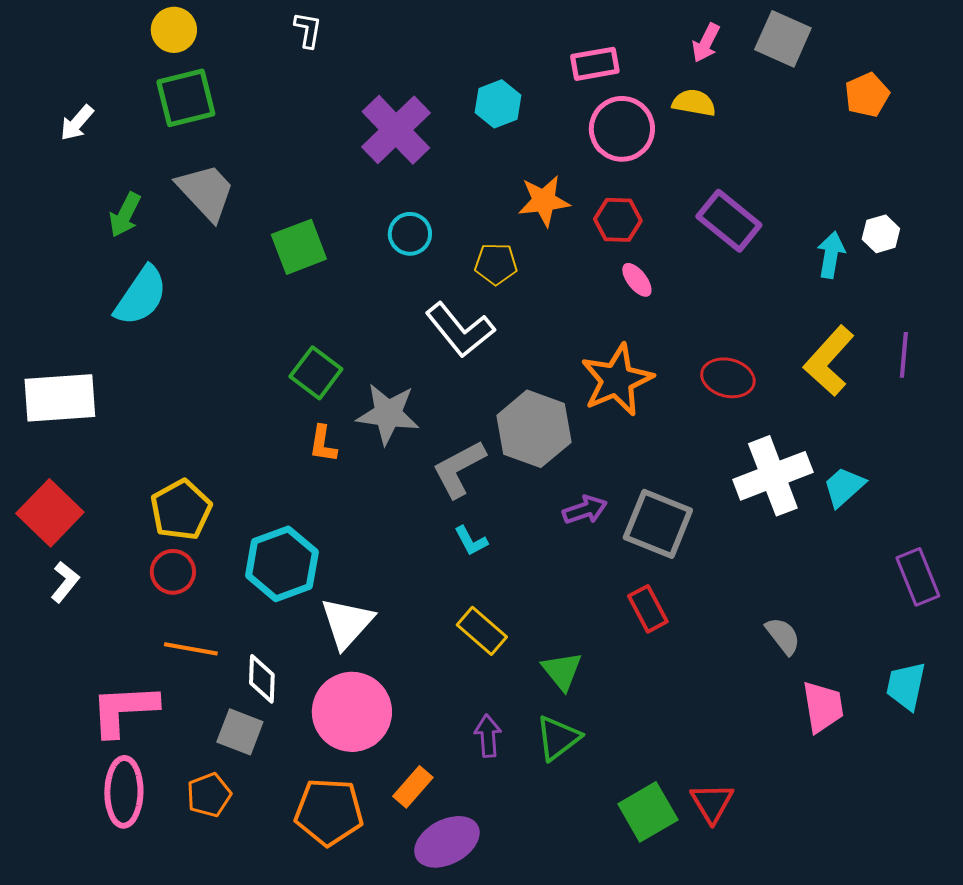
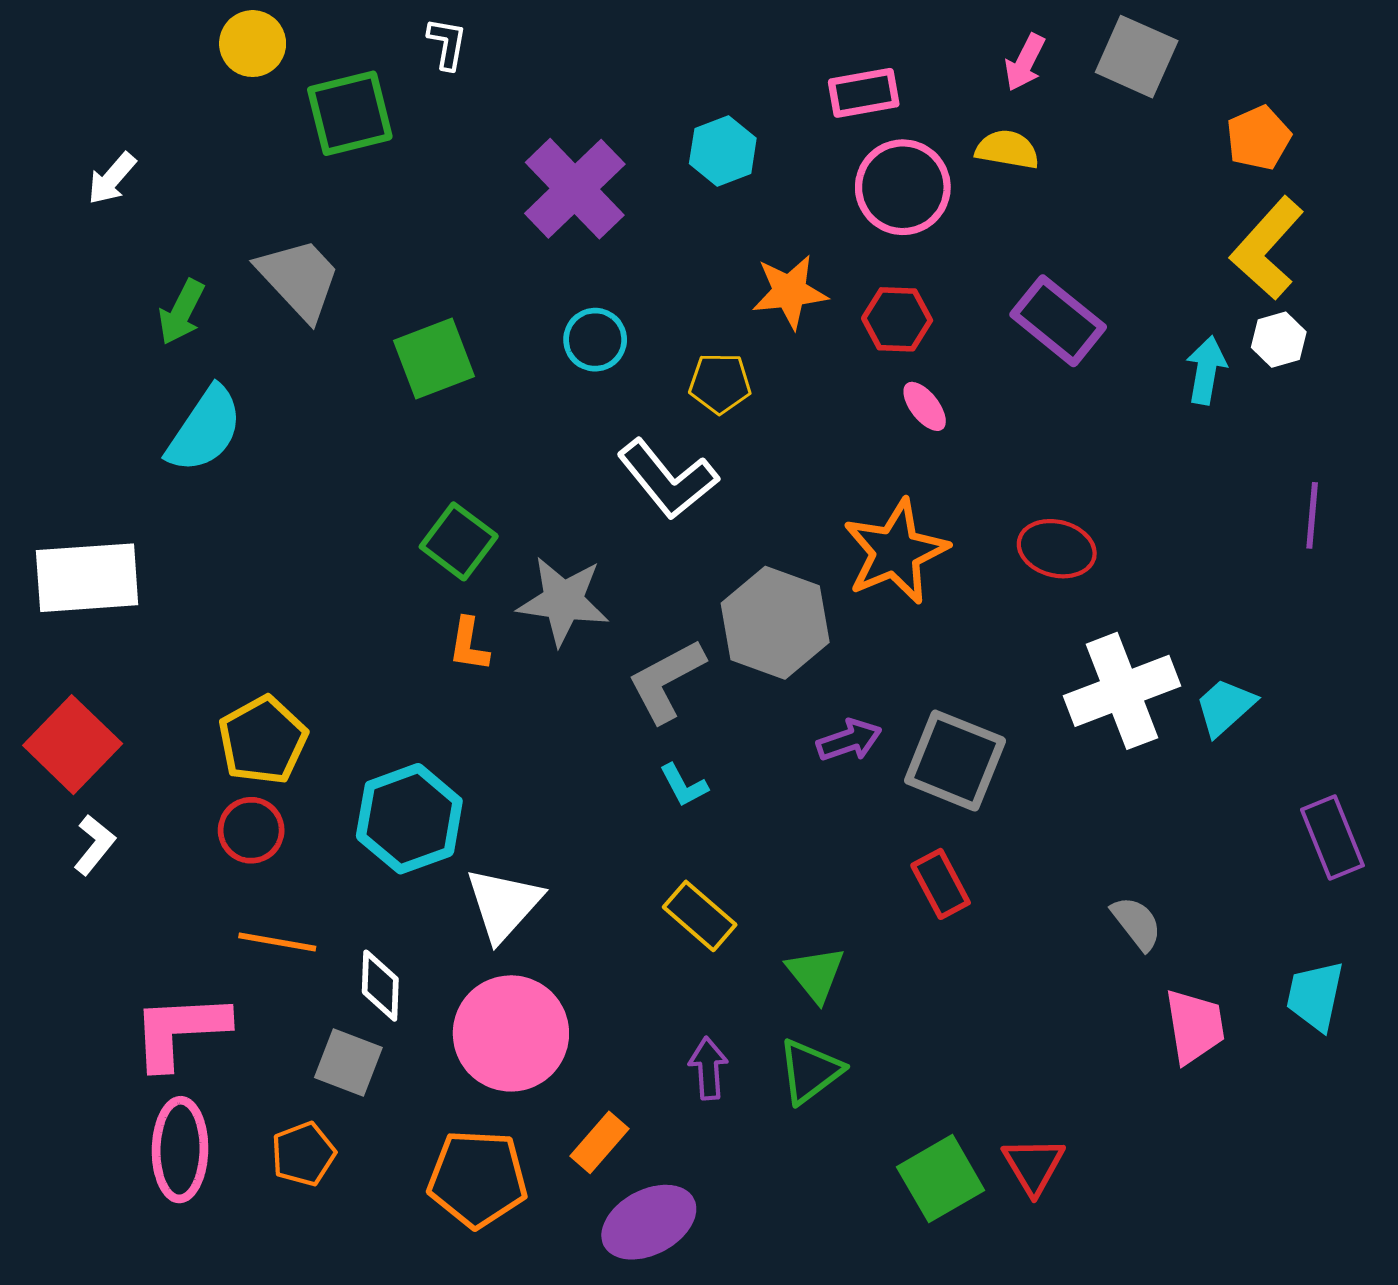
green square: (186, 98) -> (350, 113), moved
yellow L-shape: (829, 361) -> (1267, 248), moved

